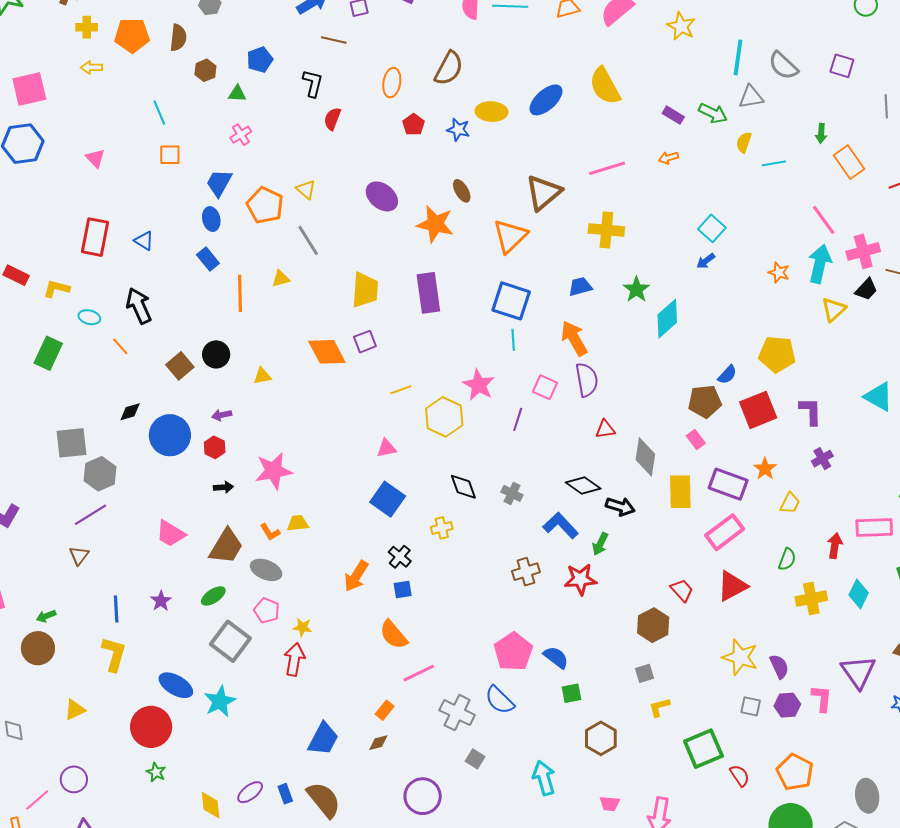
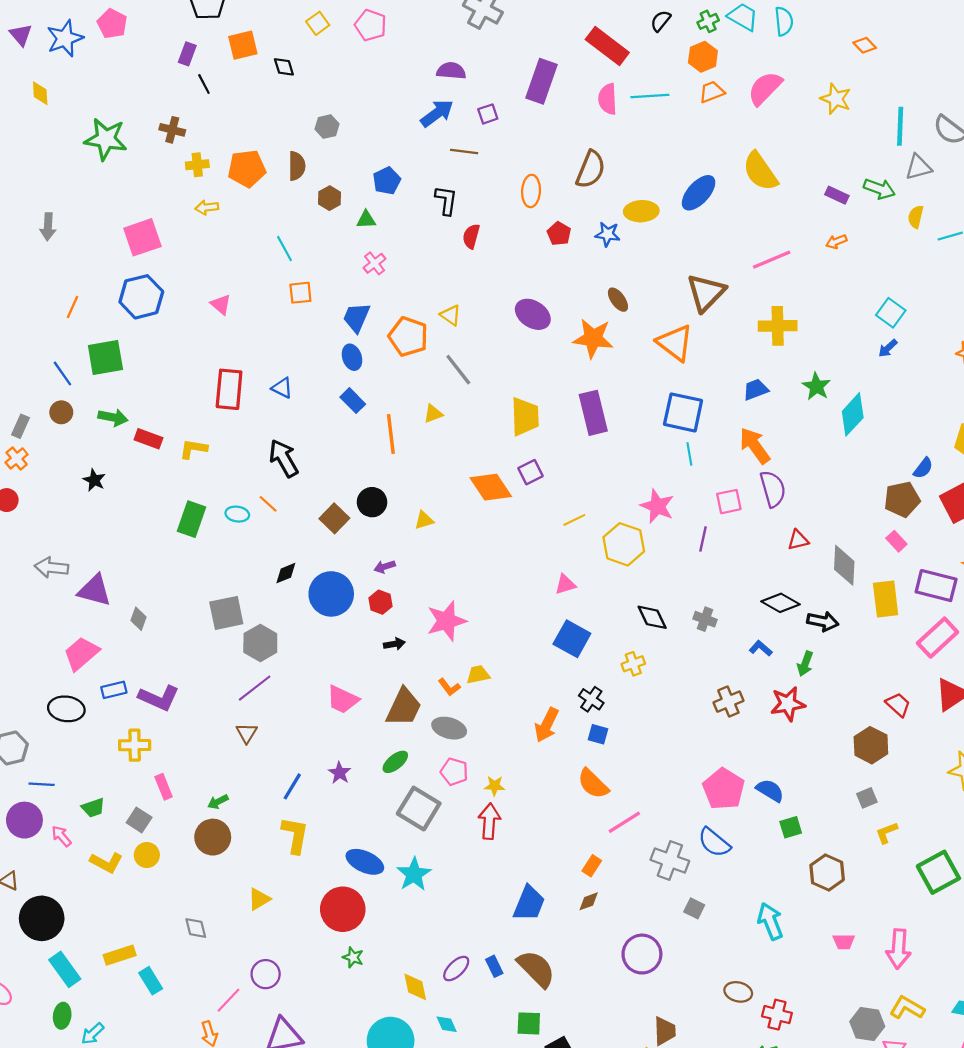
orange triangle: (510, 236) -> (675, 343), turned -33
cyan ellipse: (89, 317) -> (237, 514), moved
pink square: (545, 387) -> (729, 502), turned -30
blue L-shape: (561, 525) -> (761, 648), size x0.6
blue square: (403, 590) -> (598, 734), turned 30
blue line: (116, 609) -> (292, 786), turned 40

